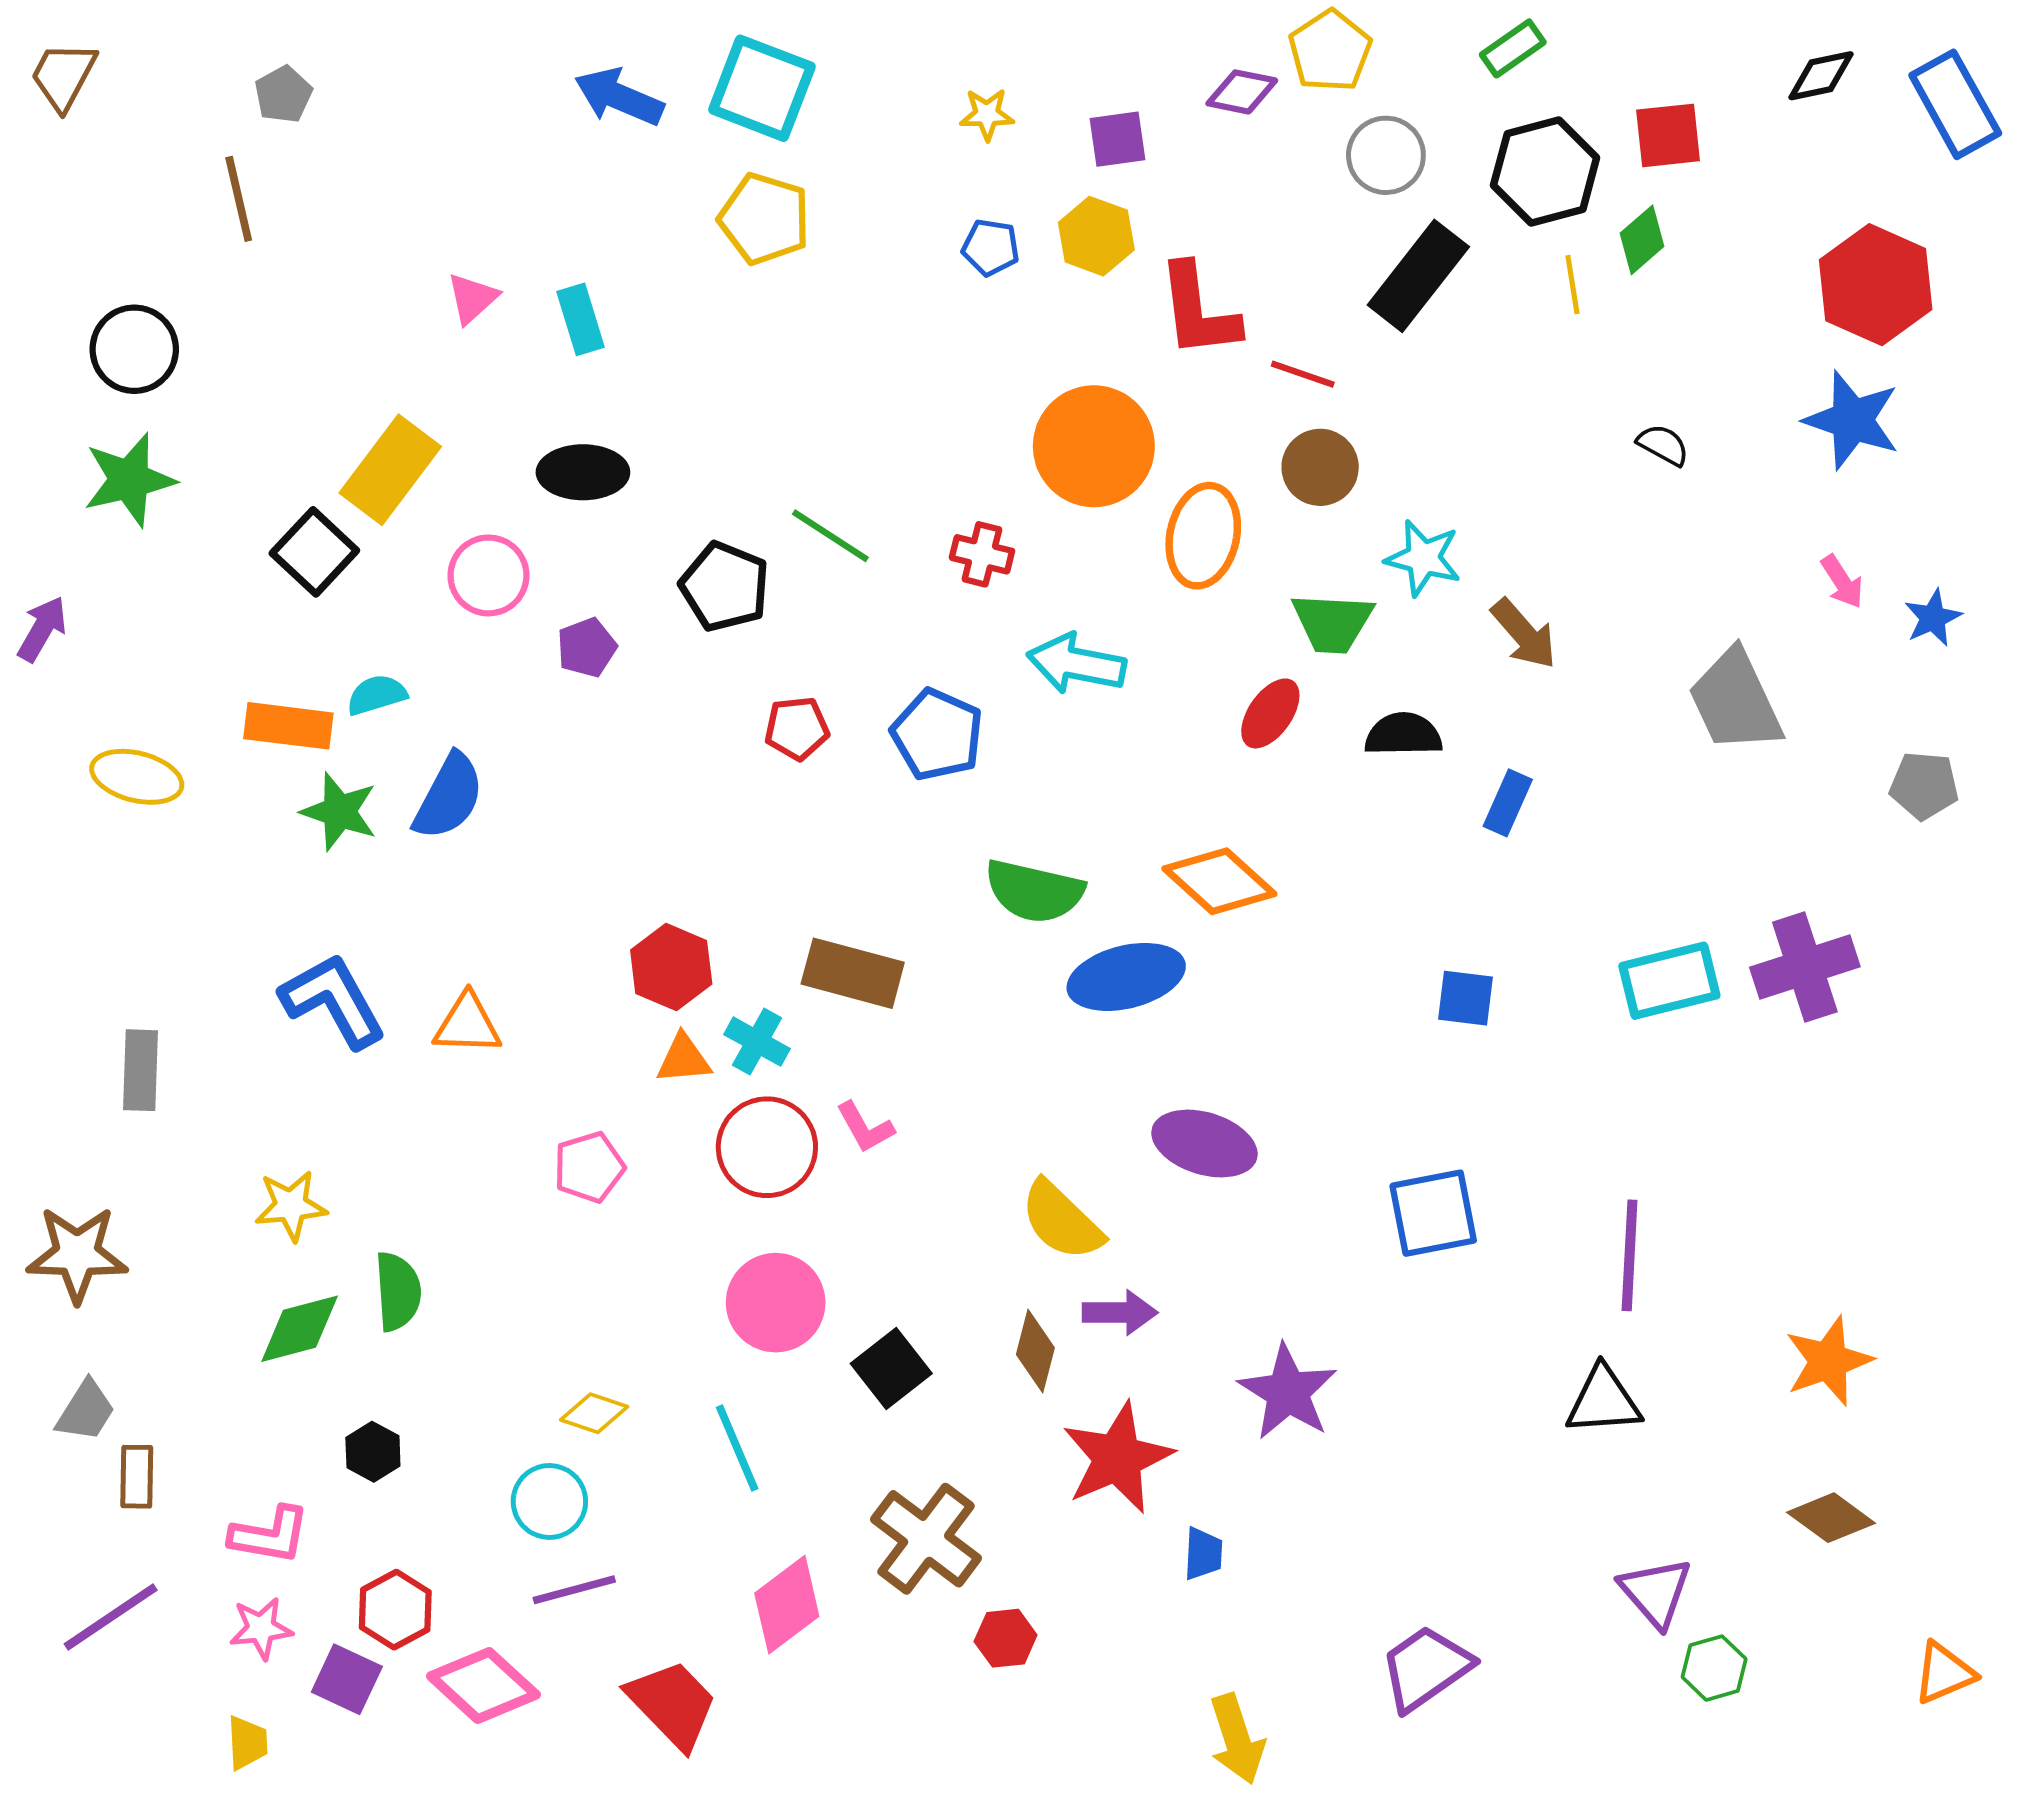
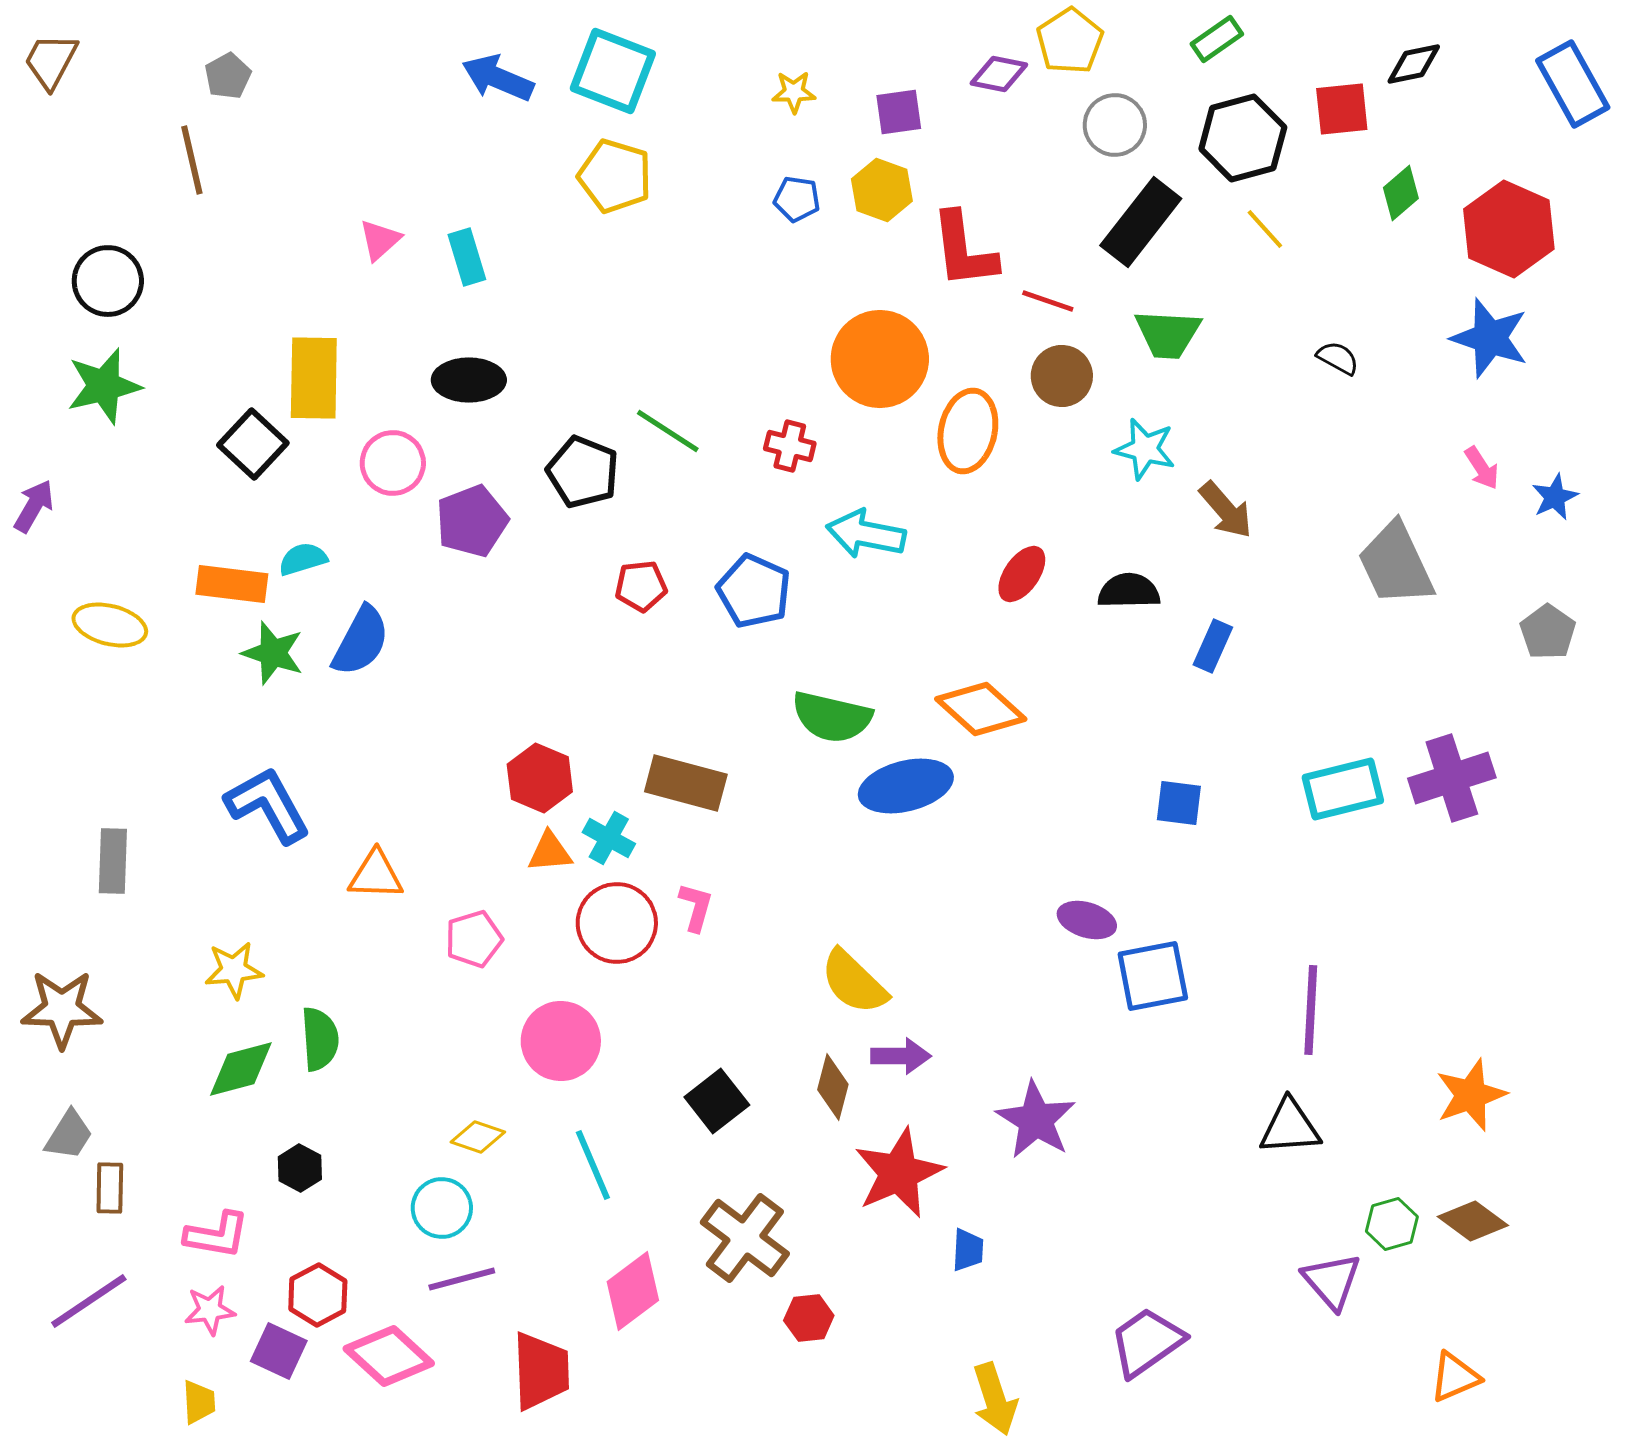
black diamond: (1821, 76) -> (1414, 64), moved
green diamond: (1642, 240) -> (1401, 193), moved
yellow line: (1572, 285) -> (1265, 229), turned -33
yellow rectangle: (390, 470) -> (314, 378), turned -36
green trapezoid: (1332, 623) -> (1168, 334), moved
purple pentagon: (587, 648) -> (472, 521), size x1.5
gray pentagon: (1924, 786) -> (1548, 632), turned 30
orange triangle: (467, 1024) -> (376, 875), moved
pink L-shape: (865, 1127) -> (696, 907), turned -135
purple ellipse: (1204, 1144) -> (1087, 920), moved, size x0.7
pink circle: (776, 1303) -> (561, 1041), moved
green hexagon: (1714, 1668) -> (1392, 1224), moved
orange triangle: (1944, 1673) -> (1455, 1377), moved
red trapezoid: (672, 1704) -> (541, 1371), turned 42

